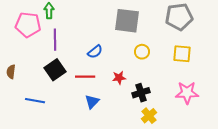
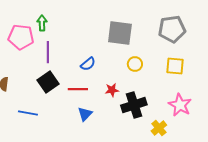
black cross: (141, 93) -> (134, 105), size x1.4
pink star: (187, 93) -> (180, 105), turned 30
yellow cross: (149, 116) -> (159, 128), moved

